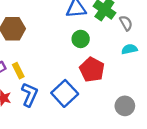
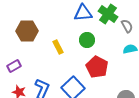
yellow rectangle: (18, 71) -> (58, 47), moved

